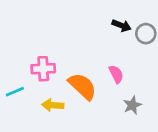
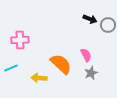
pink cross: (43, 69) -> (20, 40), moved
gray star: (132, 105) -> (91, 73), moved

